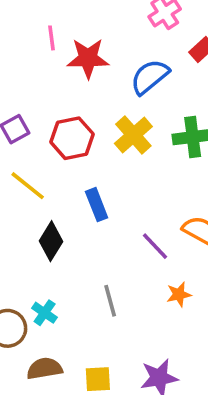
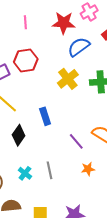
red star: (88, 58) -> (64, 23), moved
red hexagon: (72, 138) -> (26, 61), moved
cyan cross: (45, 313) -> (25, 173), moved

